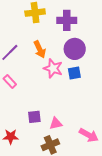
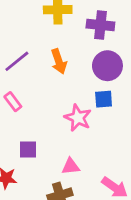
pink star: (53, 68) -> (78, 118), moved
purple square: (34, 117) -> (28, 150), moved

